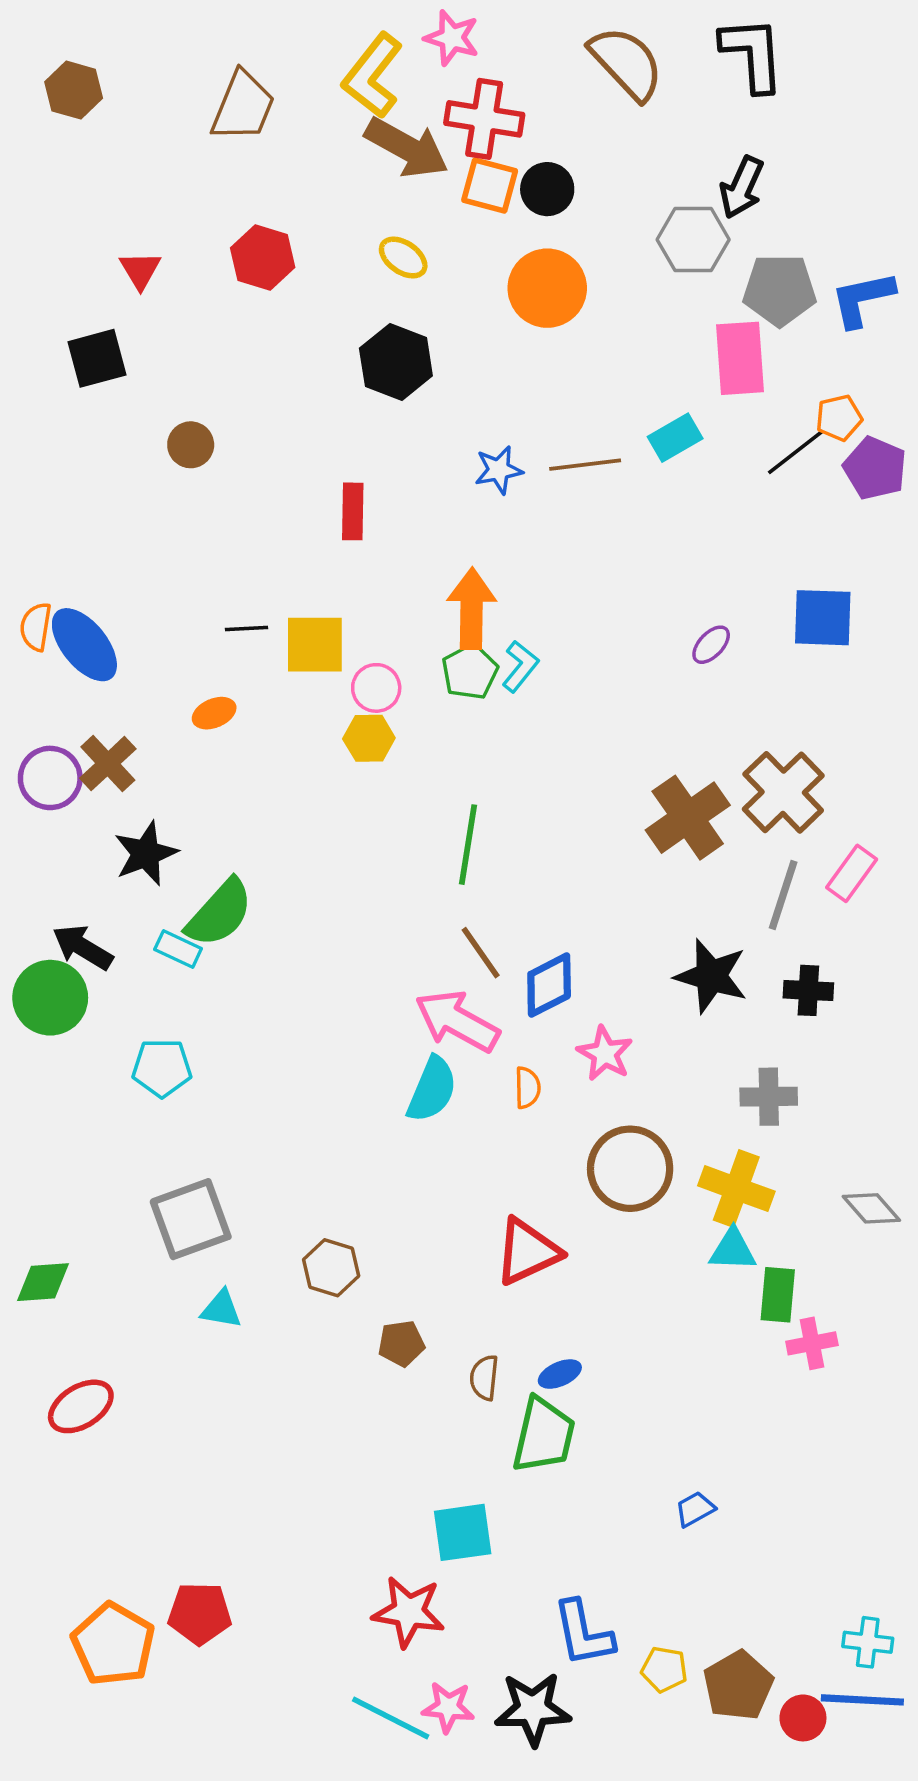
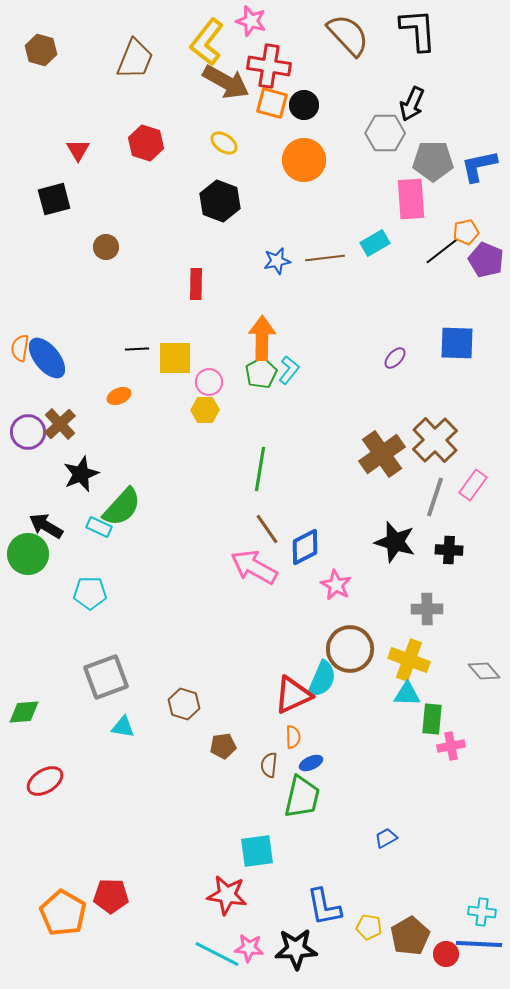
orange semicircle: (527, 1088) -> (293, 737), moved
cyan semicircle: (432, 1089) -> (322, 679), moved

